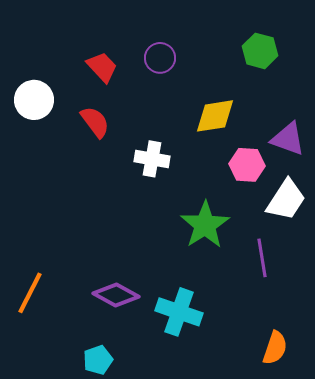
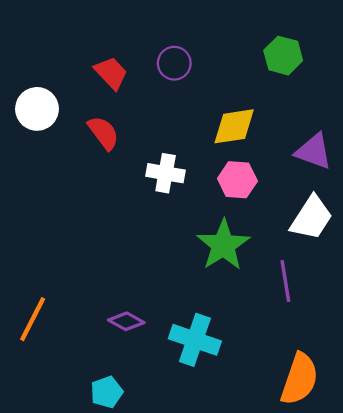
pink hexagon: (247, 165) -> (237, 180), moved
purple diamond: (116, 295) -> (126, 321), size x0.7
orange semicircle: (275, 348) -> (299, 379), size x1.4

